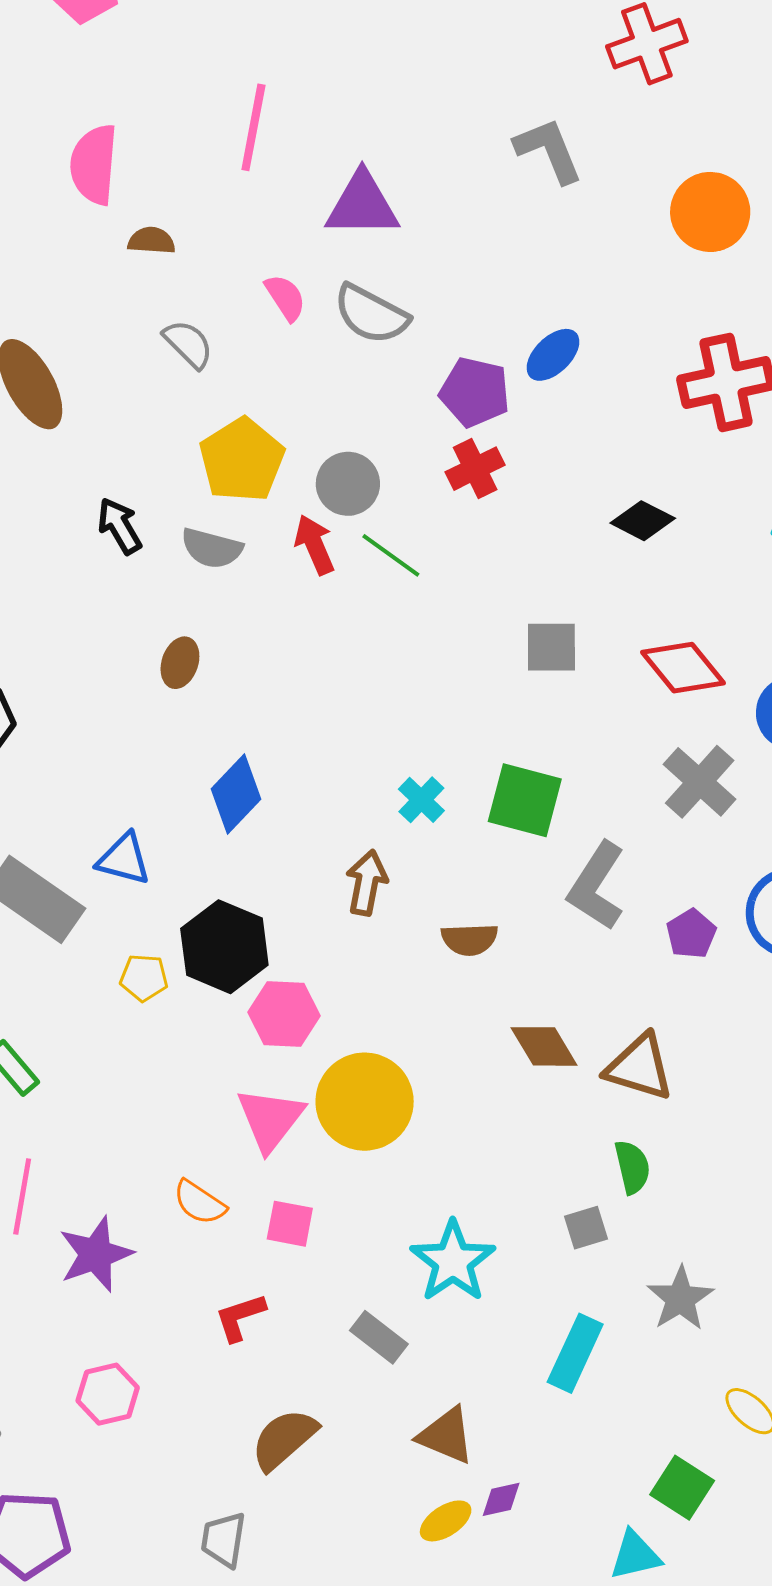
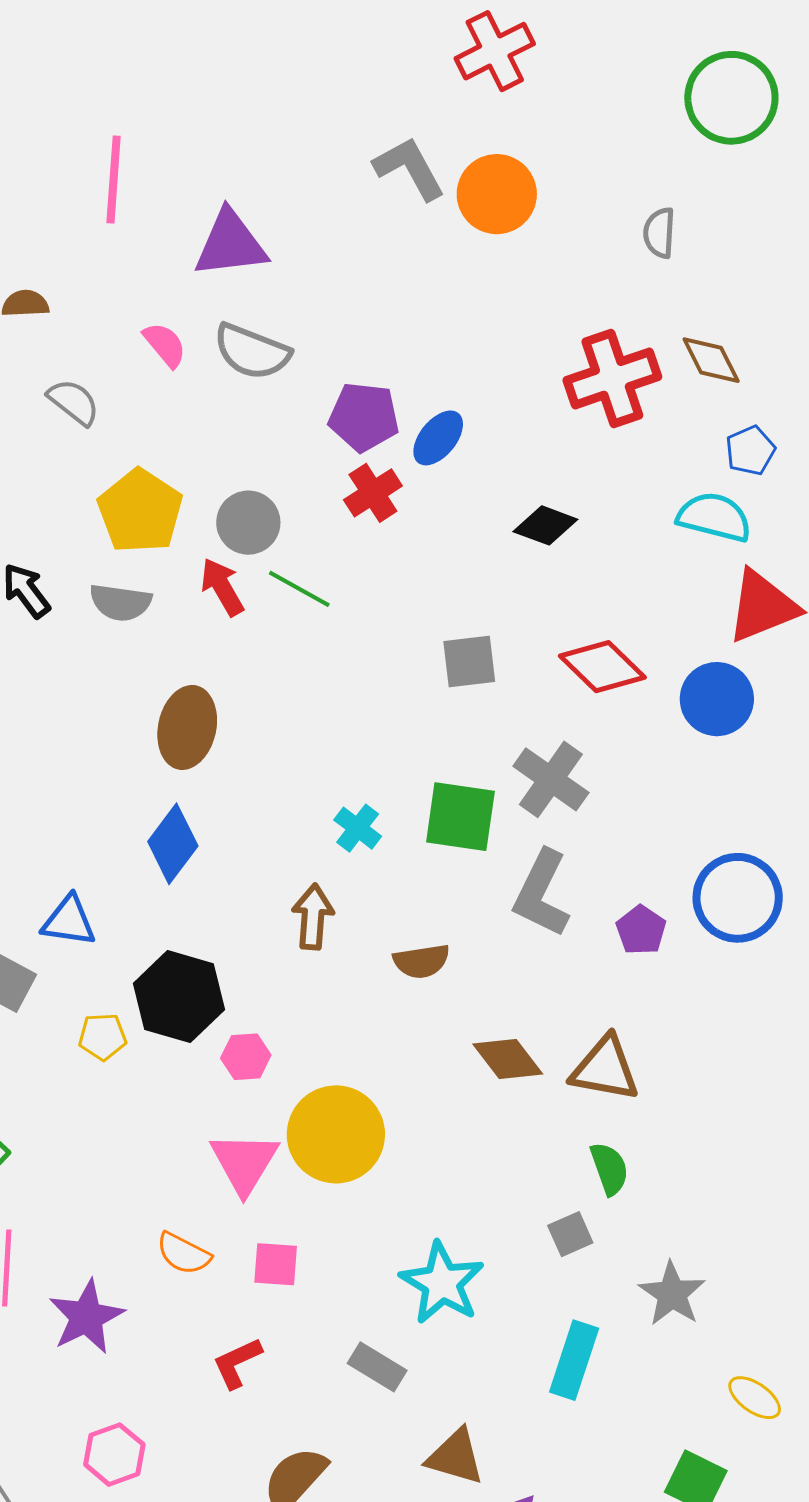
orange circle: (710, 212) -> (497, 194), moved
blue ellipse: (553, 355) -> (438, 438), moved
brown ellipse: (180, 663) -> (187, 727), moved, size x1.6
gray cross: (700, 782) -> (551, 779), moved
pink hexagon: (284, 1014) -> (246, 1057), size x0.7

